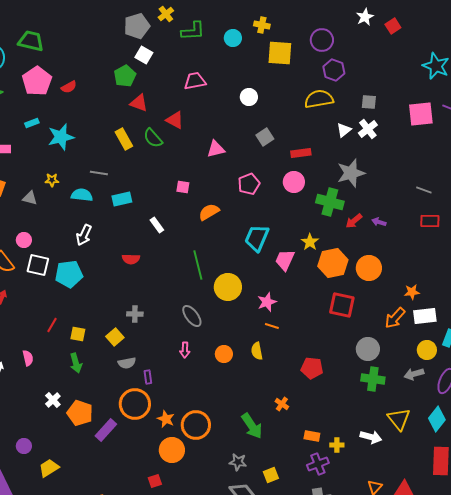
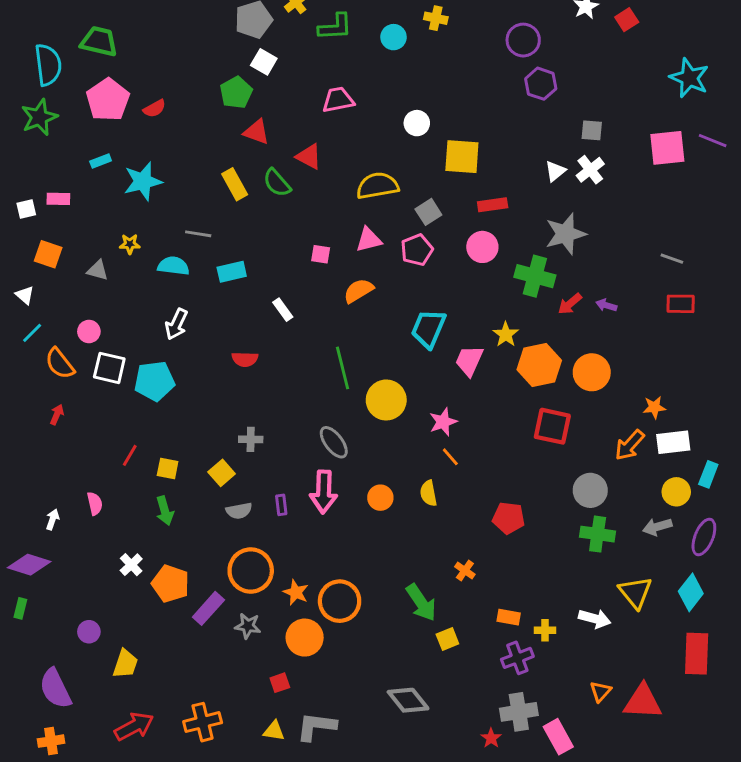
yellow square: (280, 53) -> (462, 157), moved
yellow semicircle: (319, 99) -> (377, 186), moved
gray square: (265, 137) -> (428, 212), moved
pink triangle: (216, 149) -> (369, 240), moved
orange line: (272, 326) -> (450, 457), turned 32
pink arrow: (185, 350) -> (324, 492), size x1.8
purple rectangle: (148, 377) -> (281, 505), moved
gray star: (238, 462) -> (248, 626), moved
yellow trapezoid: (49, 468) -> (125, 664), turned 140
yellow square: (271, 475) -> (447, 639), moved

